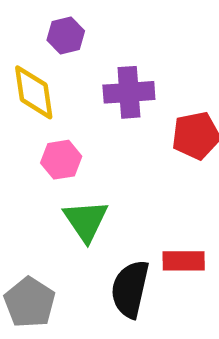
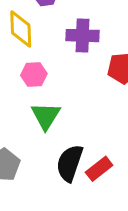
red rectangle: (184, 261) -> (99, 169), moved, turned -44

